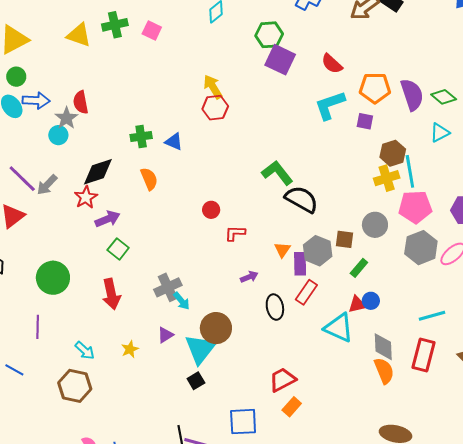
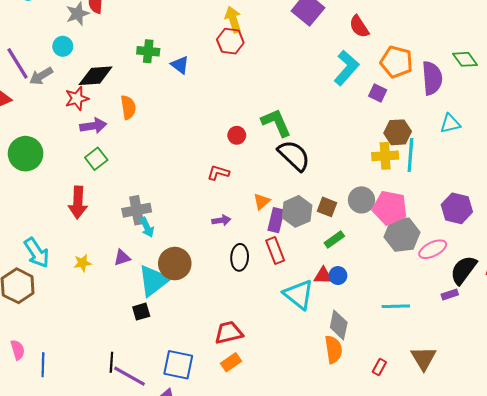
green diamond: (444, 97) -> (465, 59), moved
cyan L-shape: (330, 105) -> (346, 68), turned 136
cyan circle: (58, 135) -> (63, 46), moved
orange semicircle: (149, 179) -> (128, 107), moved
pink pentagon: (415, 207) -> (390, 208), moved
red circle: (211, 210) -> (237, 135), moved
green circle: (53, 278) -> (26, 154), moved
red rectangle: (306, 292) -> (275, 250), turned -70
cyan arrow: (85, 351) -> (37, 253), size x1.4
red rectangle: (424, 355) -> (379, 367), moved, size x0.5

